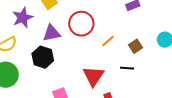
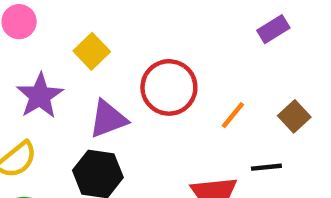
black line: (127, 68) -> (266, 167), moved

